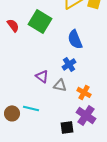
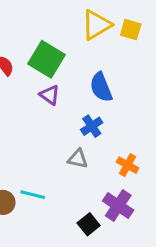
purple triangle: (42, 76) -> (50, 95), moved
orange cross: (84, 92) -> (128, 165), moved
black square: (67, 127) -> (89, 224), turned -32

